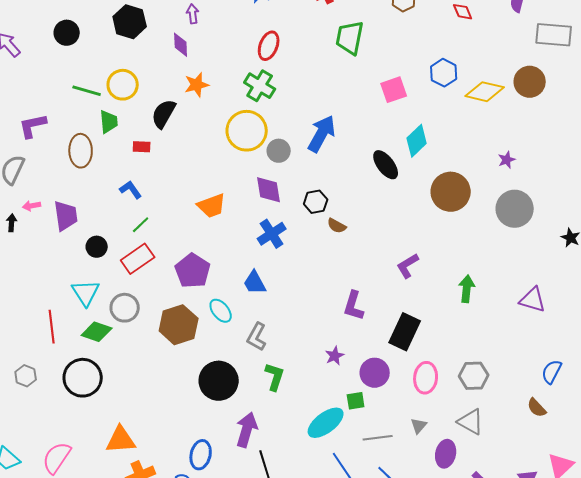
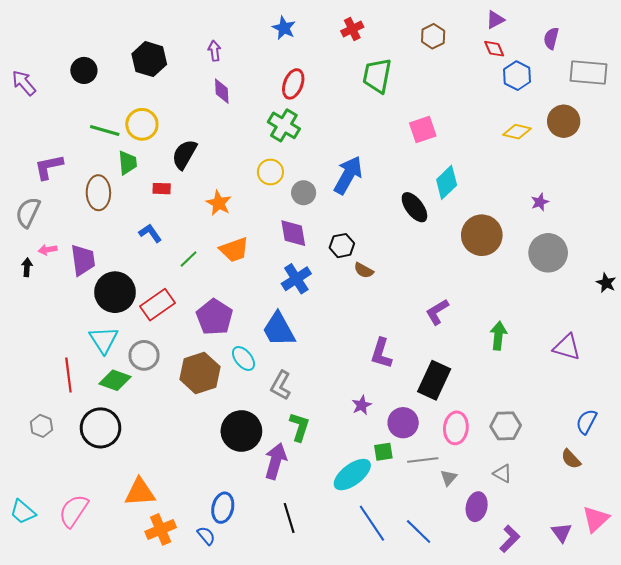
purple diamond: (181, 45) -> (222, 91), moved
blue hexagon: (444, 73) -> (517, 76), moved
orange star: (197, 85) -> (219, 203), moved, turned -30
yellow diamond: (485, 92) -> (517, 132), size x0.7
yellow circle: (247, 131) -> (270, 172), size x0.6
green line: (141, 225) -> (189, 259), moved
black circle: (97, 247) -> (115, 292), size x1.8
blue trapezoid: (255, 283) -> (279, 329), size x1.4
gray triangle: (471, 422) -> (503, 473), size x0.7
purple arrow: (247, 430) -> (276, 461), moved
gray line: (378, 438) -> (423, 460), moved

